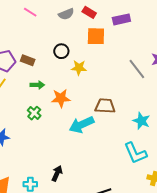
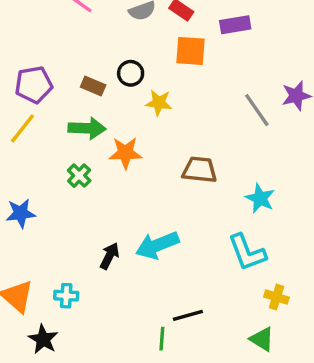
brown rectangle: (28, 60) -> (93, 86), moved
green arrow: (37, 85) -> (87, 128), size x1.5
cyan arrow: (82, 125) -> (157, 245), moved
black arrow: (57, 173) -> (110, 256), moved

